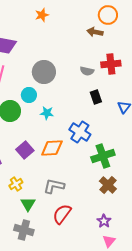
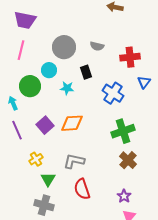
red cross: (111, 64) -> (130, 57), moved
gray semicircle: (87, 71) -> (97, 46), moved
black rectangle: (96, 97) -> (86, 72), moved
blue cross: (80, 132) -> (113, 93), moved
red semicircle: (62, 214) -> (82, 189), turned -55

